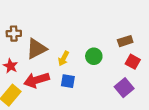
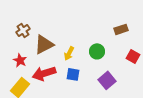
brown cross: (14, 34) -> (23, 30), turned -32
brown rectangle: (125, 41) -> (121, 29), moved
purple square: (124, 88) -> (107, 80), moved

